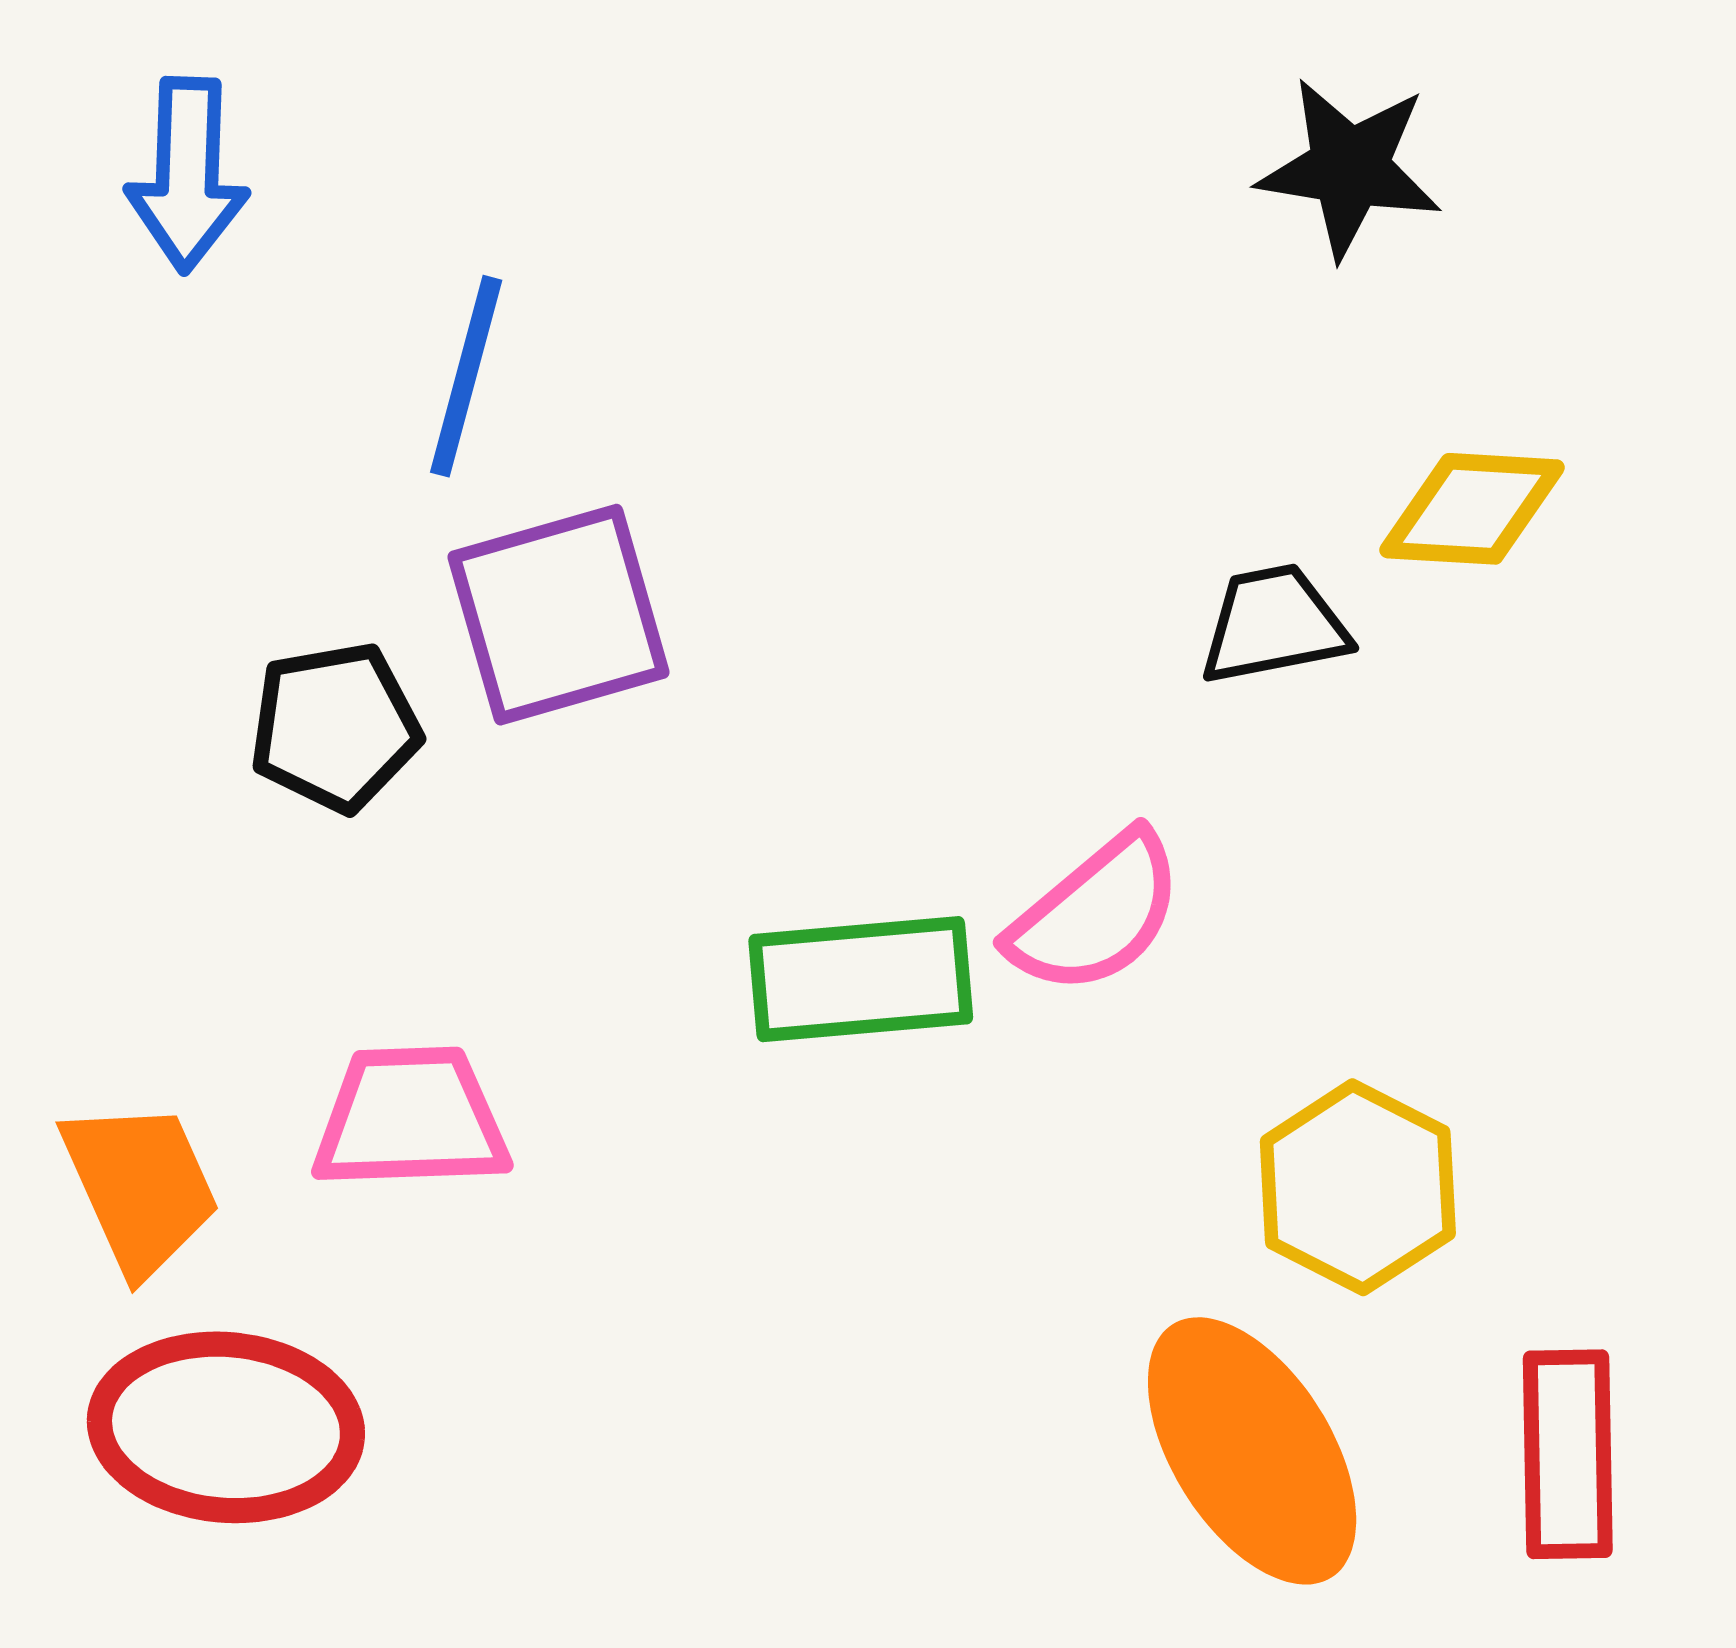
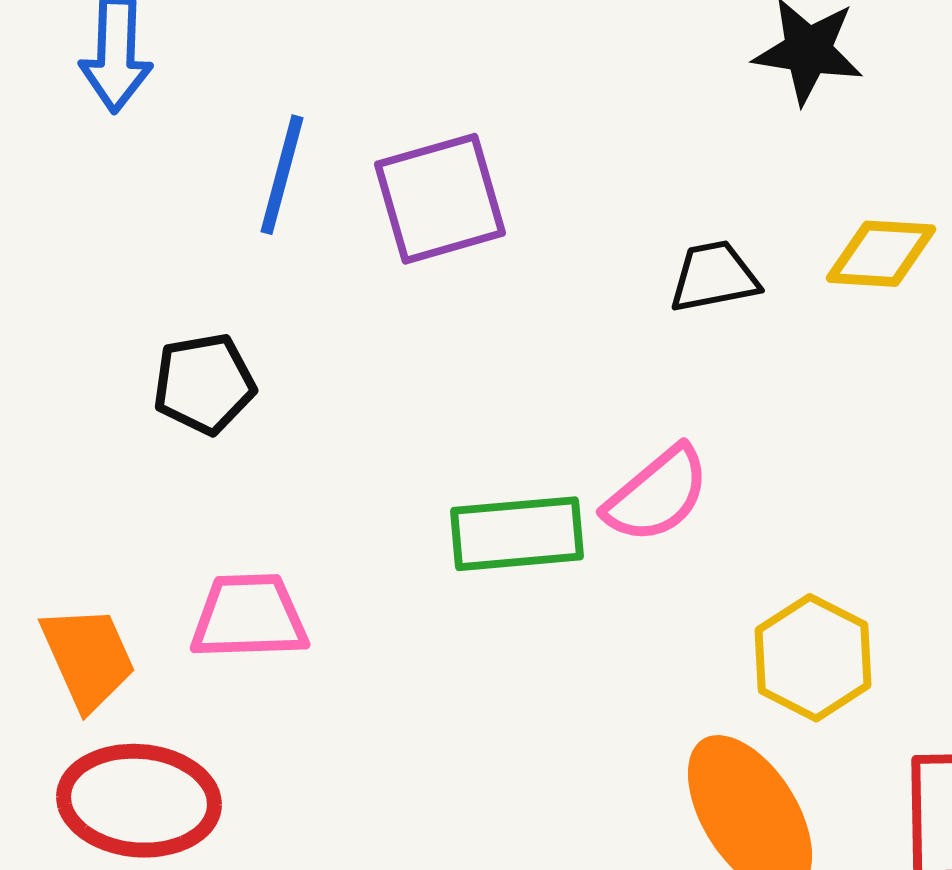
purple square: (558, 615) -> (440, 199), moved
black trapezoid: (1274, 625) -> (714, 277), moved

